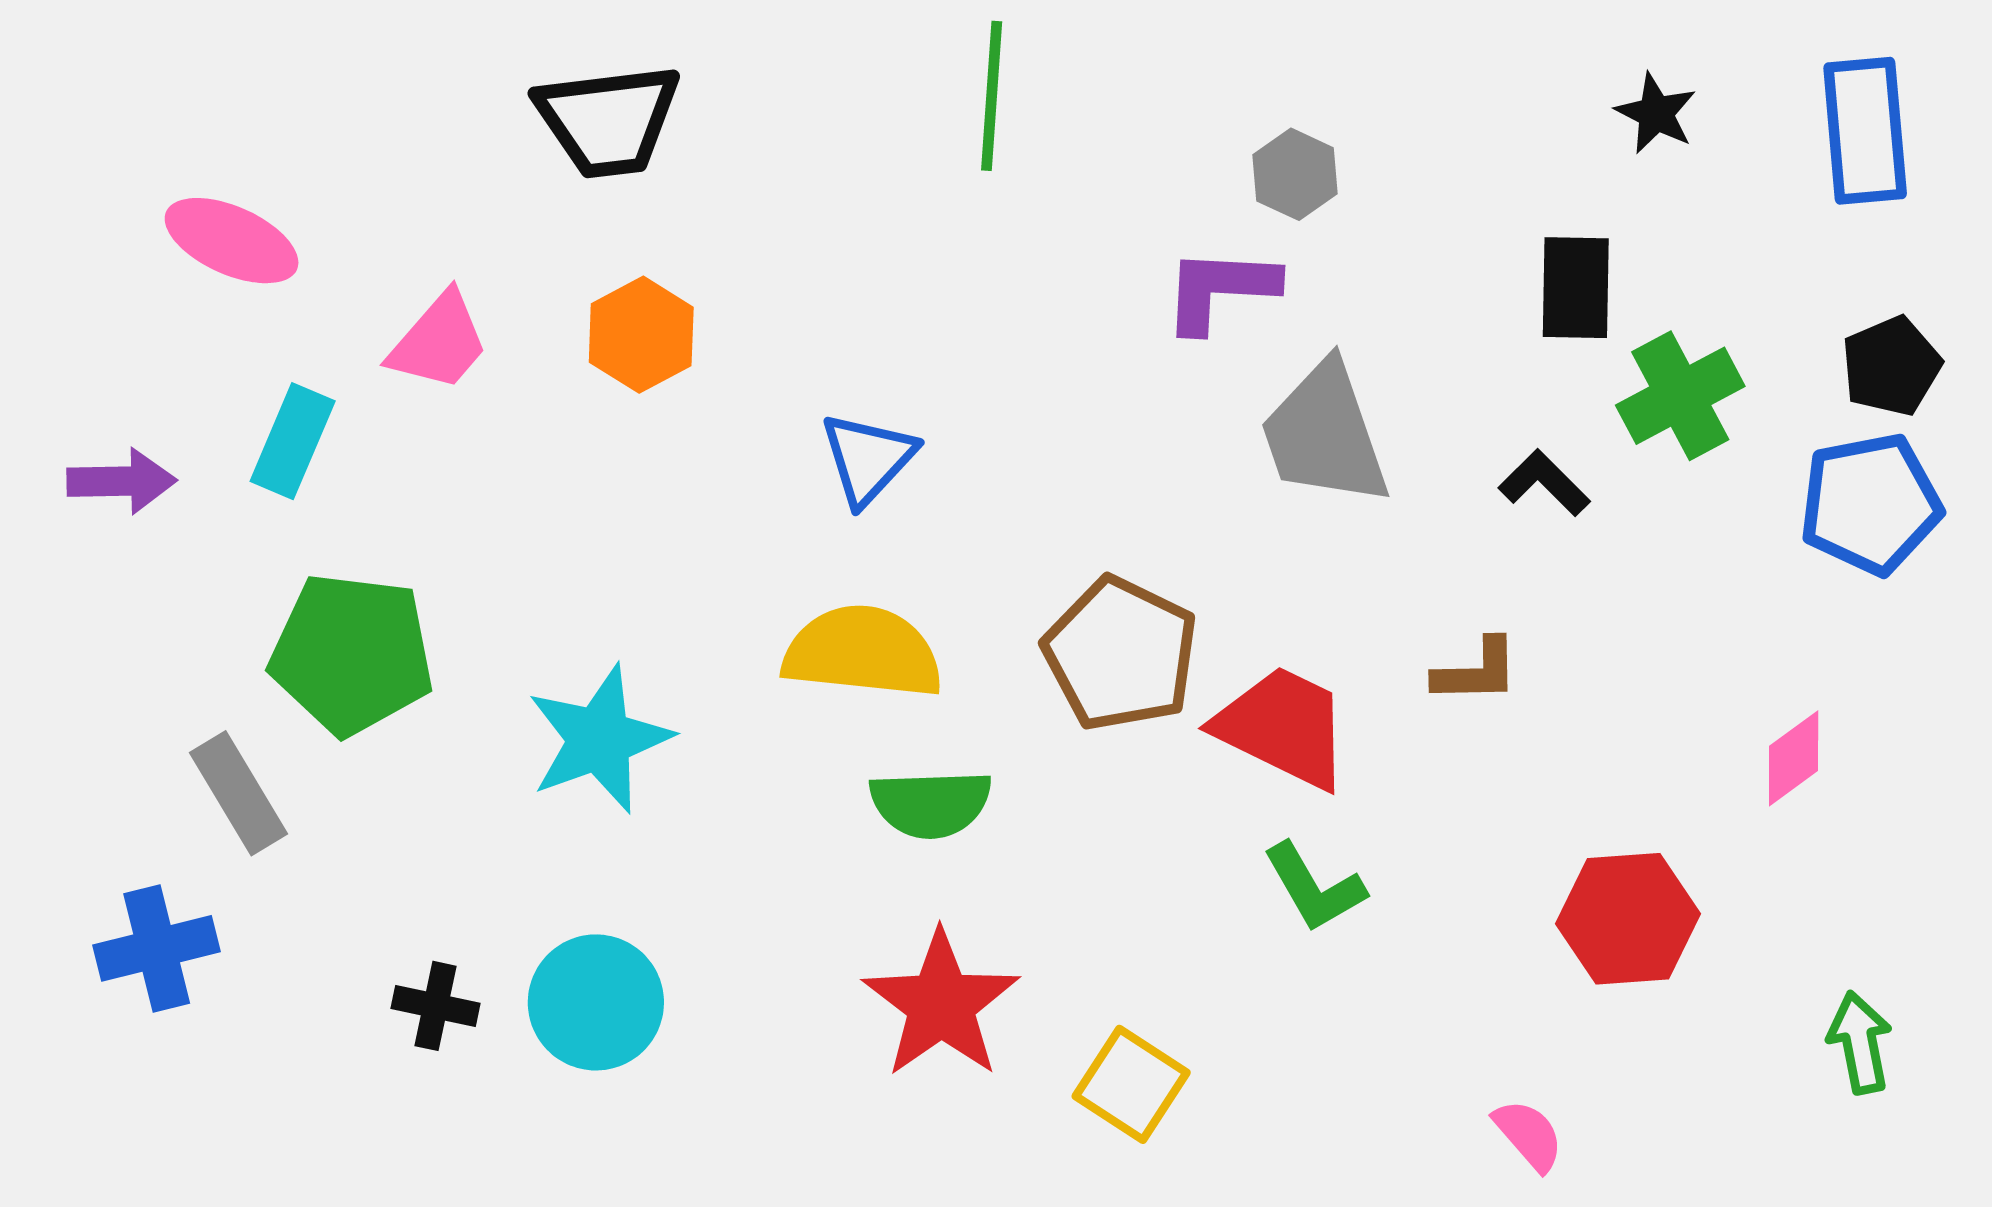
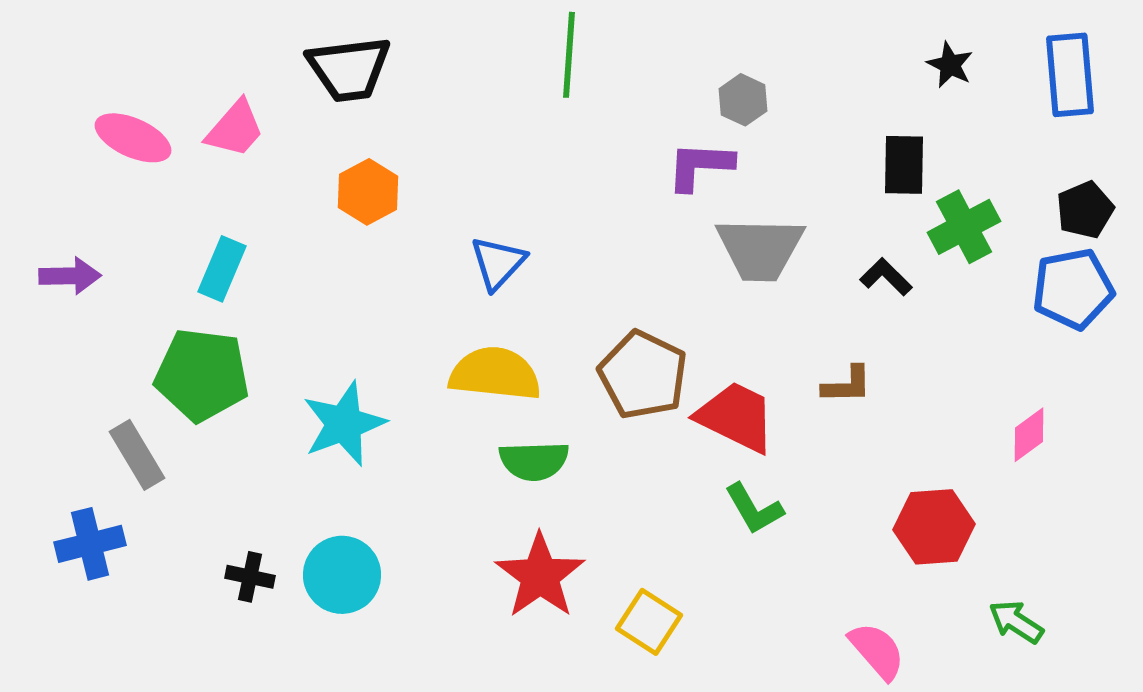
pink trapezoid: (439, 342) -> (235, 129), moved
gray trapezoid: (1325, 434) -> (760, 249), turned -70
cyan rectangle: (293, 441) -> (222, 269), moved
green arrow: (1860, 1043) -> (1016, 622), moved, turned -46
pink semicircle: (1529, 1135) -> (877, 651), size x1.4

